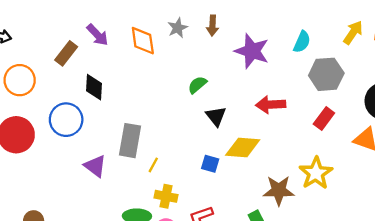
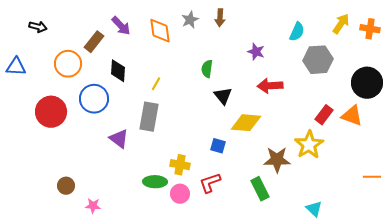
purple star: (252, 51) -> (256, 52), moved, size x0.6
orange circle: (20, 80) -> (68, 64), moved
green semicircle: (197, 85) -> (207, 69), turned -42
red rectangle: (324, 118) -> (324, 115), moved
blue square: (210, 164) -> (218, 146), moved
yellow line: (153, 165) -> (156, 84), moved

